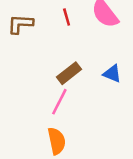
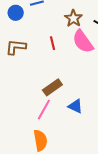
blue triangle: (112, 74) -> (75, 106), moved

